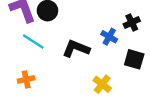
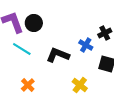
orange cross: (26, 79) -> (28, 85), moved, turned -32

